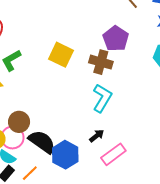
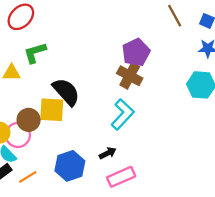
purple pentagon: (116, 39) -> (136, 52), moved
yellow square: (61, 55) -> (52, 110), moved, turned -35
black semicircle: (42, 142) -> (66, 92), moved

